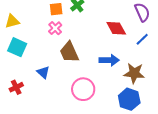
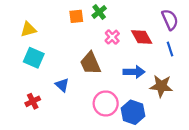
pink cross: (55, 28) -> (112, 37), moved
blue line: (142, 39) -> (170, 49), turned -64
blue hexagon: (129, 99) -> (133, 112), moved

